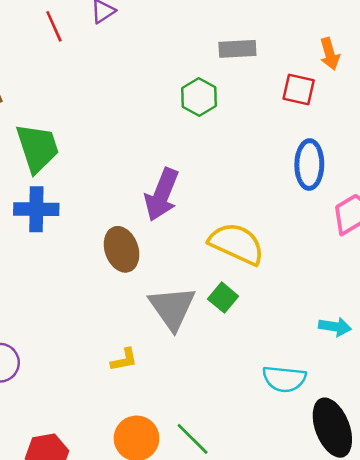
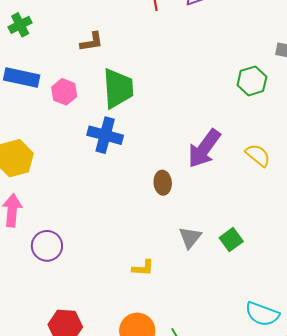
yellow semicircle: (237, 244) -> (258, 155), moved, size x0.6
brown ellipse: (122, 249) -> (163, 183), size x0.7
gray triangle: (172, 308) -> (190, 237), size x0.6

